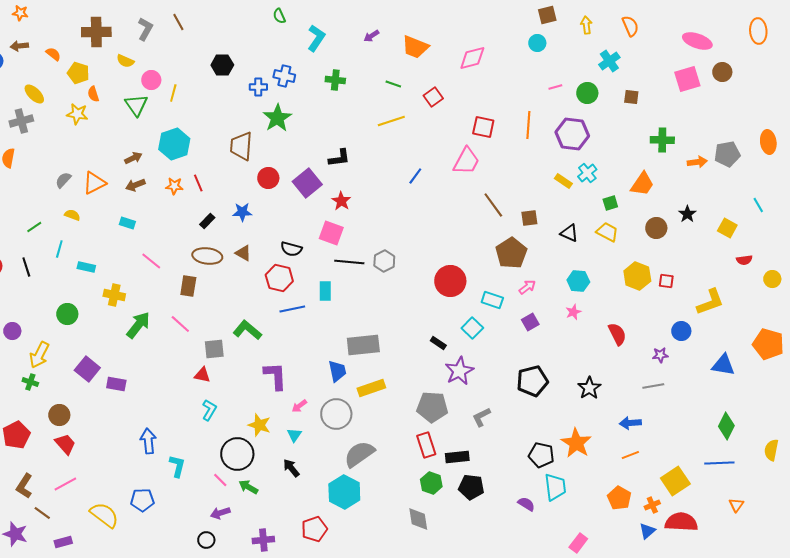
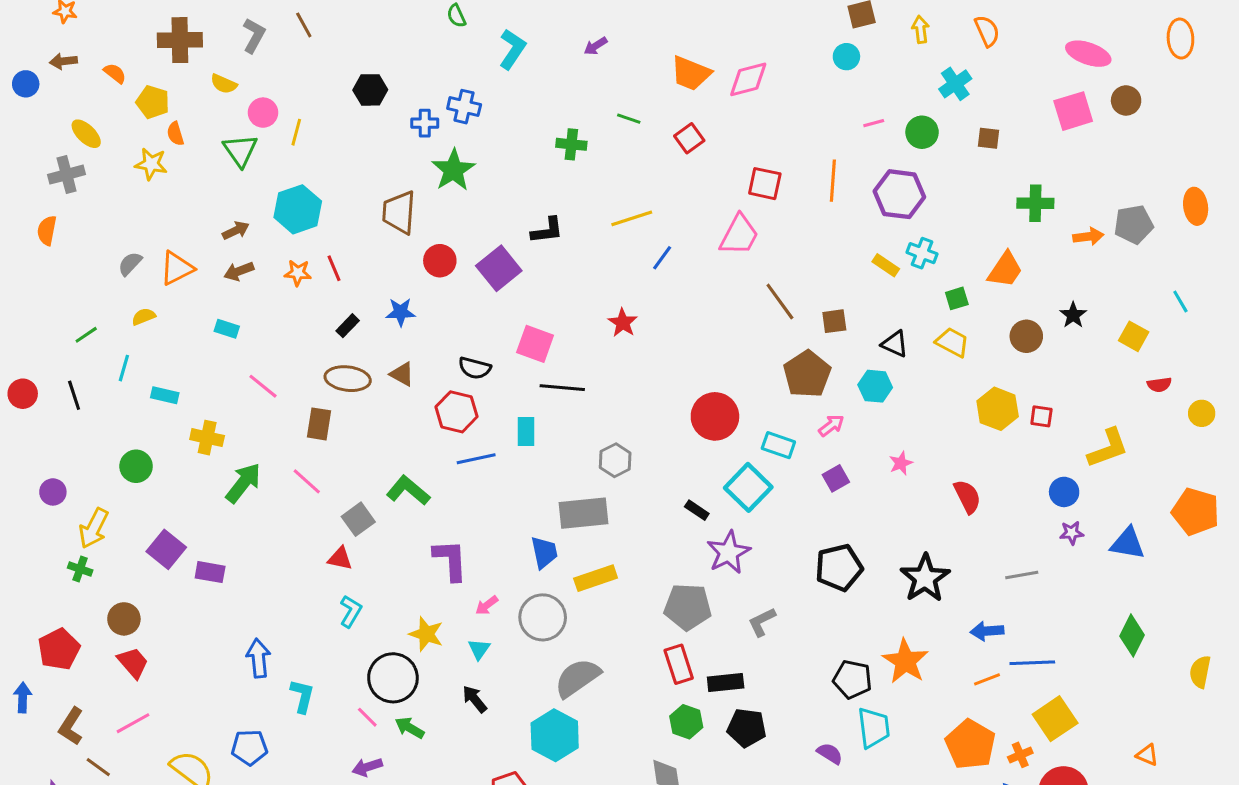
orange trapezoid: (415, 47) -> (691, 73), moved
green cross: (335, 80) -> (571, 144), moved
yellow line: (391, 121) -> (632, 218), moved
cyan cross: (587, 173) -> (922, 253), turned -30
red star: (341, 201) -> (623, 323), moved
yellow semicircle: (72, 215) -> (144, 317), turned -42
gray hexagon: (384, 261) -> (615, 460), moved
cyan hexagon: (578, 281) -> (875, 386), moved
cyan square: (472, 328) -> (748, 487), size x1.4
gray square: (214, 349) -> (358, 519), turned -30
purple star: (660, 355) -> (1072, 533), moved
black star: (589, 388) -> (925, 578), size x1.4
blue line: (719, 463) -> (1032, 663), moved
orange pentagon: (619, 498) -> (970, 744), size x1.4
orange triangle: (736, 505) -> (1147, 755), turned -42

